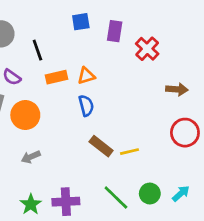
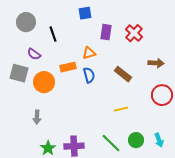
purple rectangle: (115, 31) -> (106, 32), moved
orange rectangle: (56, 77) -> (68, 67), moved
brown rectangle: (101, 146) -> (123, 74), moved
gray arrow: (31, 157) -> (37, 117), moved, turned -64
cyan arrow: (181, 193) -> (159, 140), turned 112

